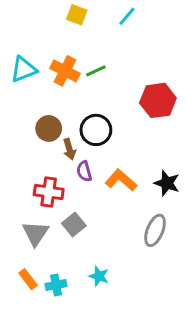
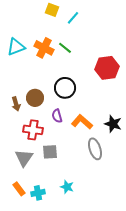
cyan line: (127, 16) -> (73, 18), moved
green line: (96, 71) -> (65, 48), turned 64
brown circle: (49, 128) -> (35, 98), moved
brown arrow: (69, 149) -> (16, 104), moved
gray square: (74, 224) -> (50, 152), turned 35
gray ellipse: (155, 230) -> (95, 149), moved, turned -40

